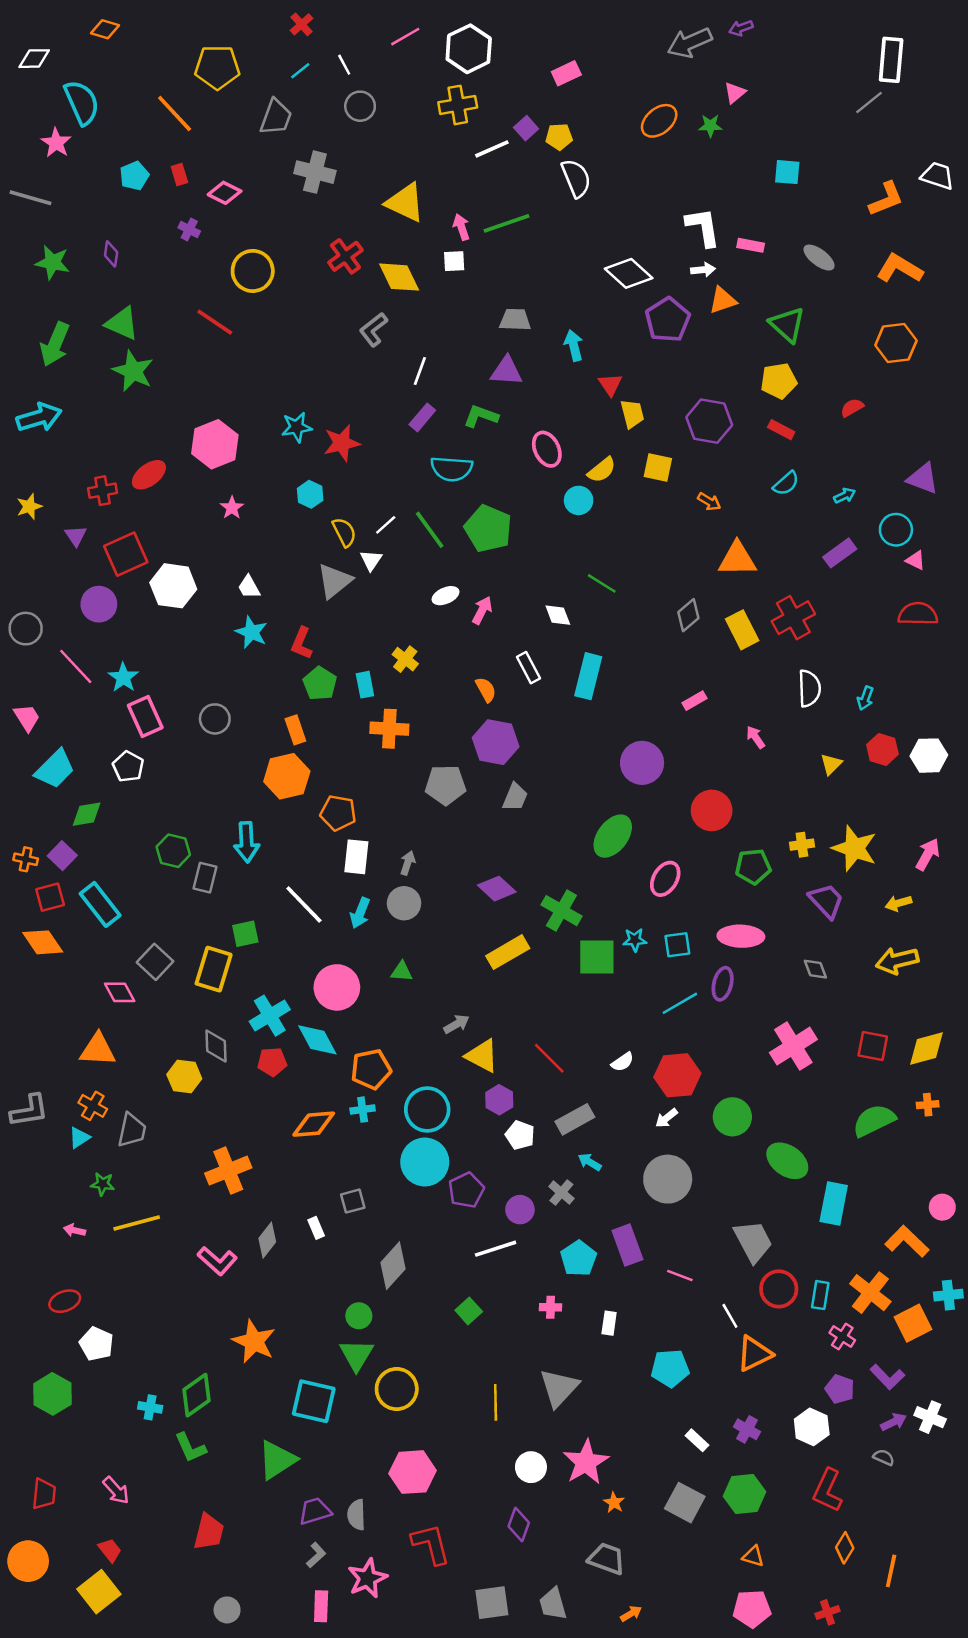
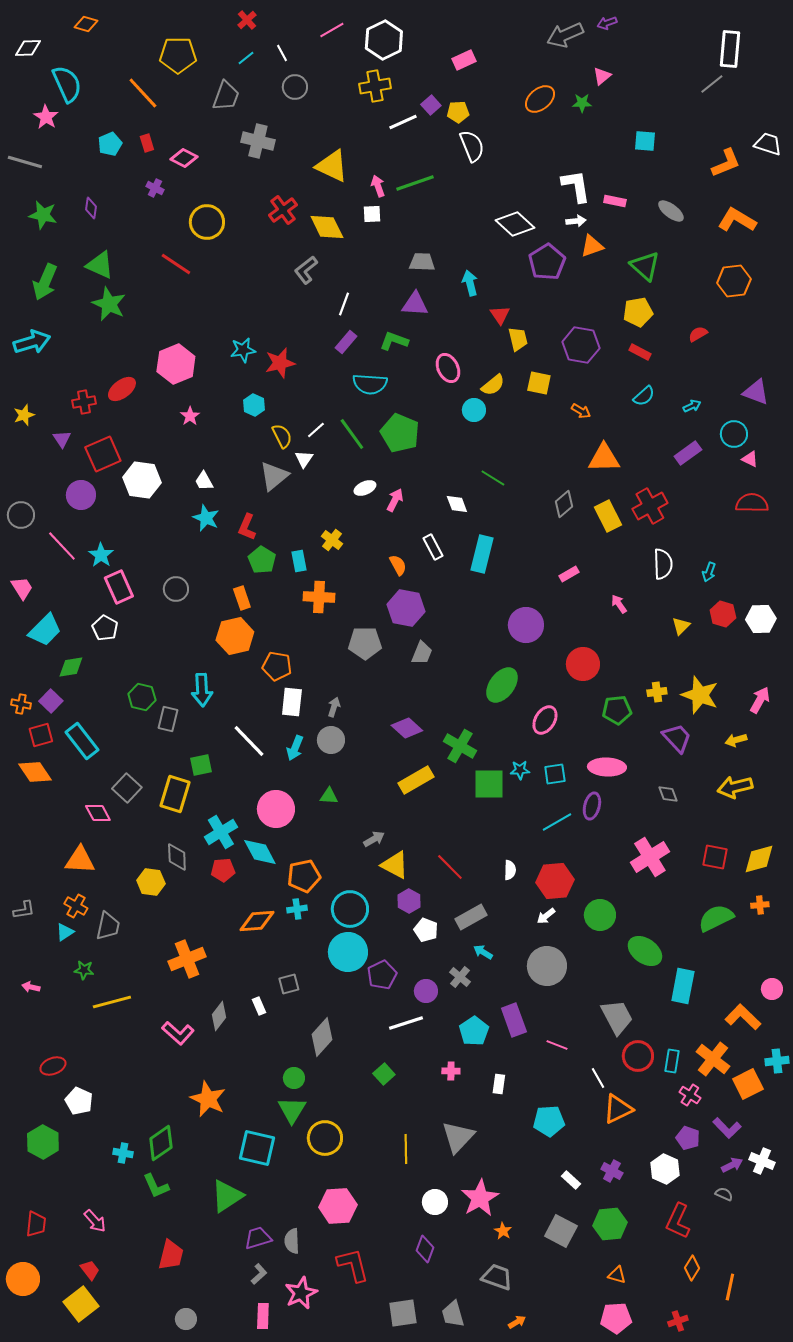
white semicircle: (623, 1062) -> (510, 870), turned -54
gray L-shape: (29, 1111) -> (24, 910), size x0.7
pink arrow: (74, 1230) -> (31, 987), moved

